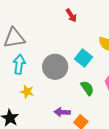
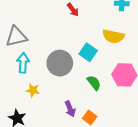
purple arrow: (62, 112) -> (70, 109), turned -112

